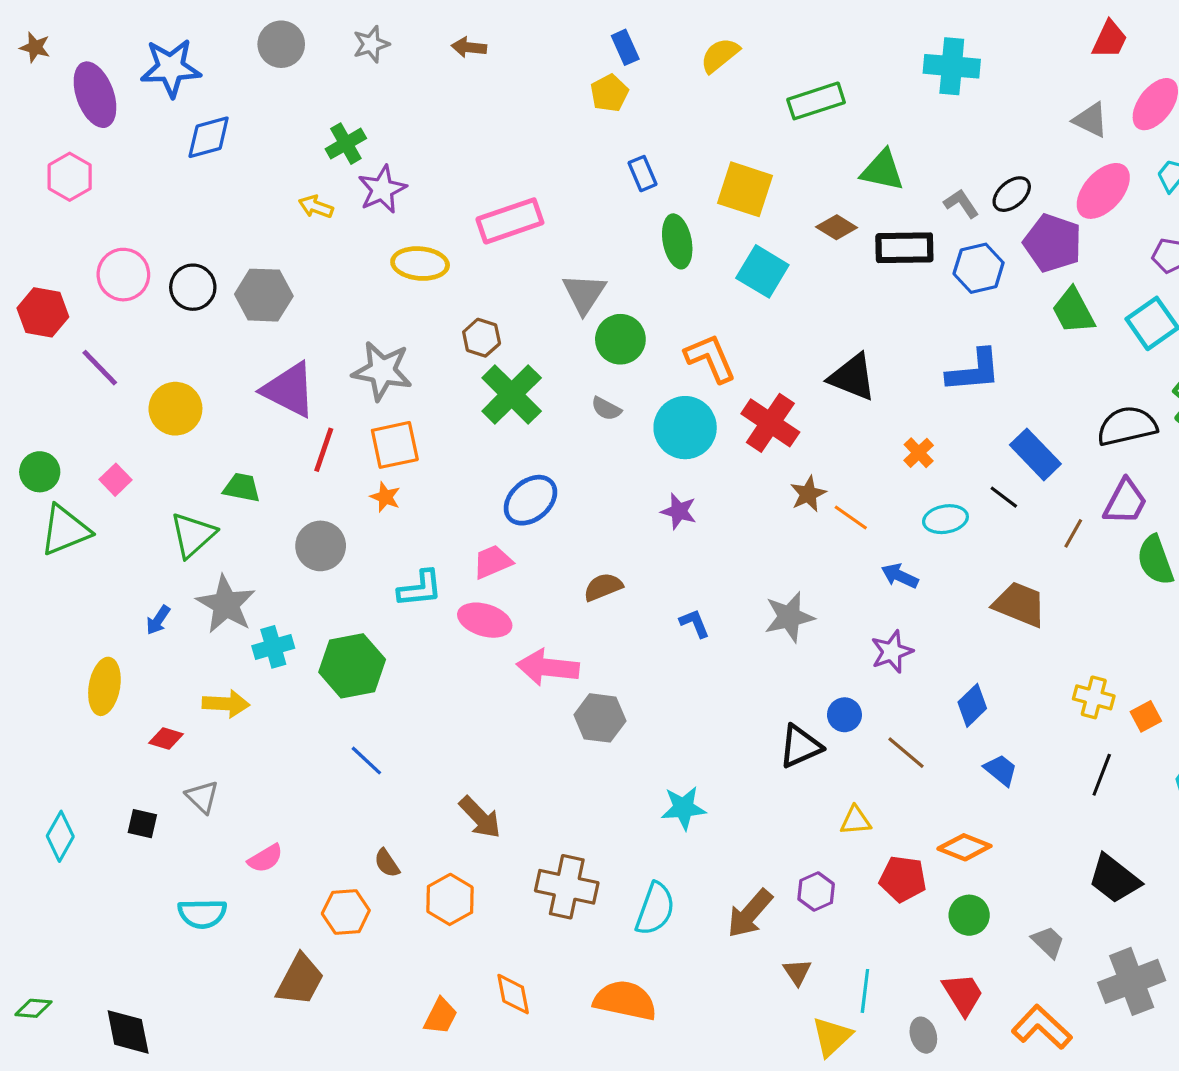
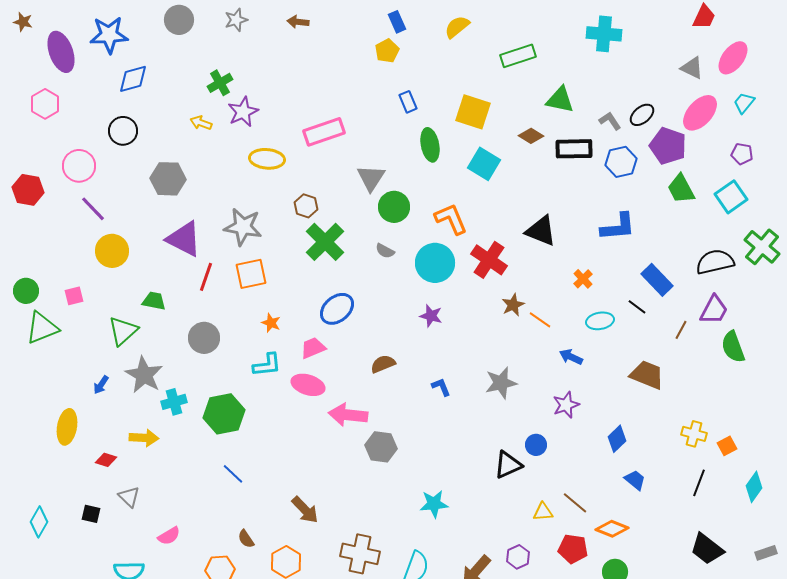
black circle: (193, 287) -> (123, 131), moved
purple line: (100, 368) -> (93, 209), moved
pink square: (115, 480) -> (74, 296), turned 30
orange star: (385, 497) -> (271, 323), moved
brown line: (906, 753) -> (575, 503), moved

